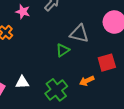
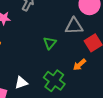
gray triangle: (79, 34) -> (74, 26), moved

